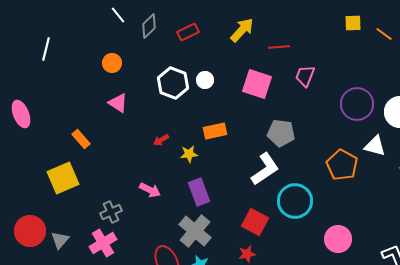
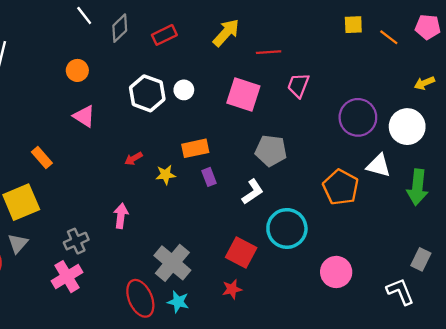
white L-shape: (265, 169) -> (253, 192), size x0.7
pink arrow: (150, 190) -> (121, 216), turned -110
purple rectangle: (199, 192) -> (209, 177), moved, size x0.6
gray triangle: (60, 240) -> (18, 243), moved

